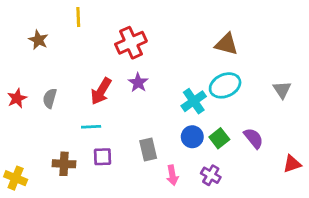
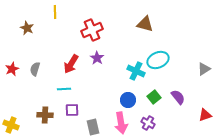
brown triangle: (226, 44) -> (145, 24), moved
gray triangle: (282, 90) -> (204, 69), moved, turned 32
cyan cross: (194, 101) -> (136, 71), turned -30
blue circle: (192, 137) -> (128, 100), moved
gray rectangle: (148, 150) -> (93, 127), moved
pink arrow: (172, 175) -> (121, 123), size x1.5

